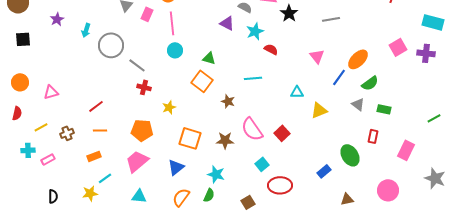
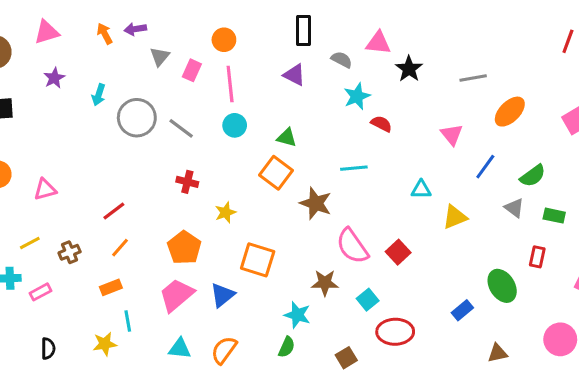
purple triangle: (227, 23) -> (294, 75), moved
orange ellipse: (358, 59) -> (510, 112), moved
gray line: (137, 65) -> (181, 128), moved
brown star: (228, 101) -> (316, 203), size x1.5
orange line: (100, 130) -> (120, 248), turned -48
orange pentagon: (142, 130) -> (184, 248), turned 30
brown star: (225, 140) -> (325, 283), moved
blue triangle: (176, 167) -> (222, 295), moved
cyan line: (105, 178) -> (128, 321), turned -64
orange semicircle: (181, 197) -> (224, 350), moved

